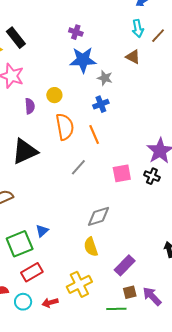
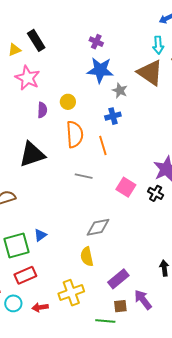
brown triangle: (133, 57) -> (150, 73), size x1.8
gray line: (78, 167) -> (84, 176), turned 54
pink square: (122, 173) -> (126, 187), turned 36
purple arrow: (152, 296) -> (143, 300), moved

